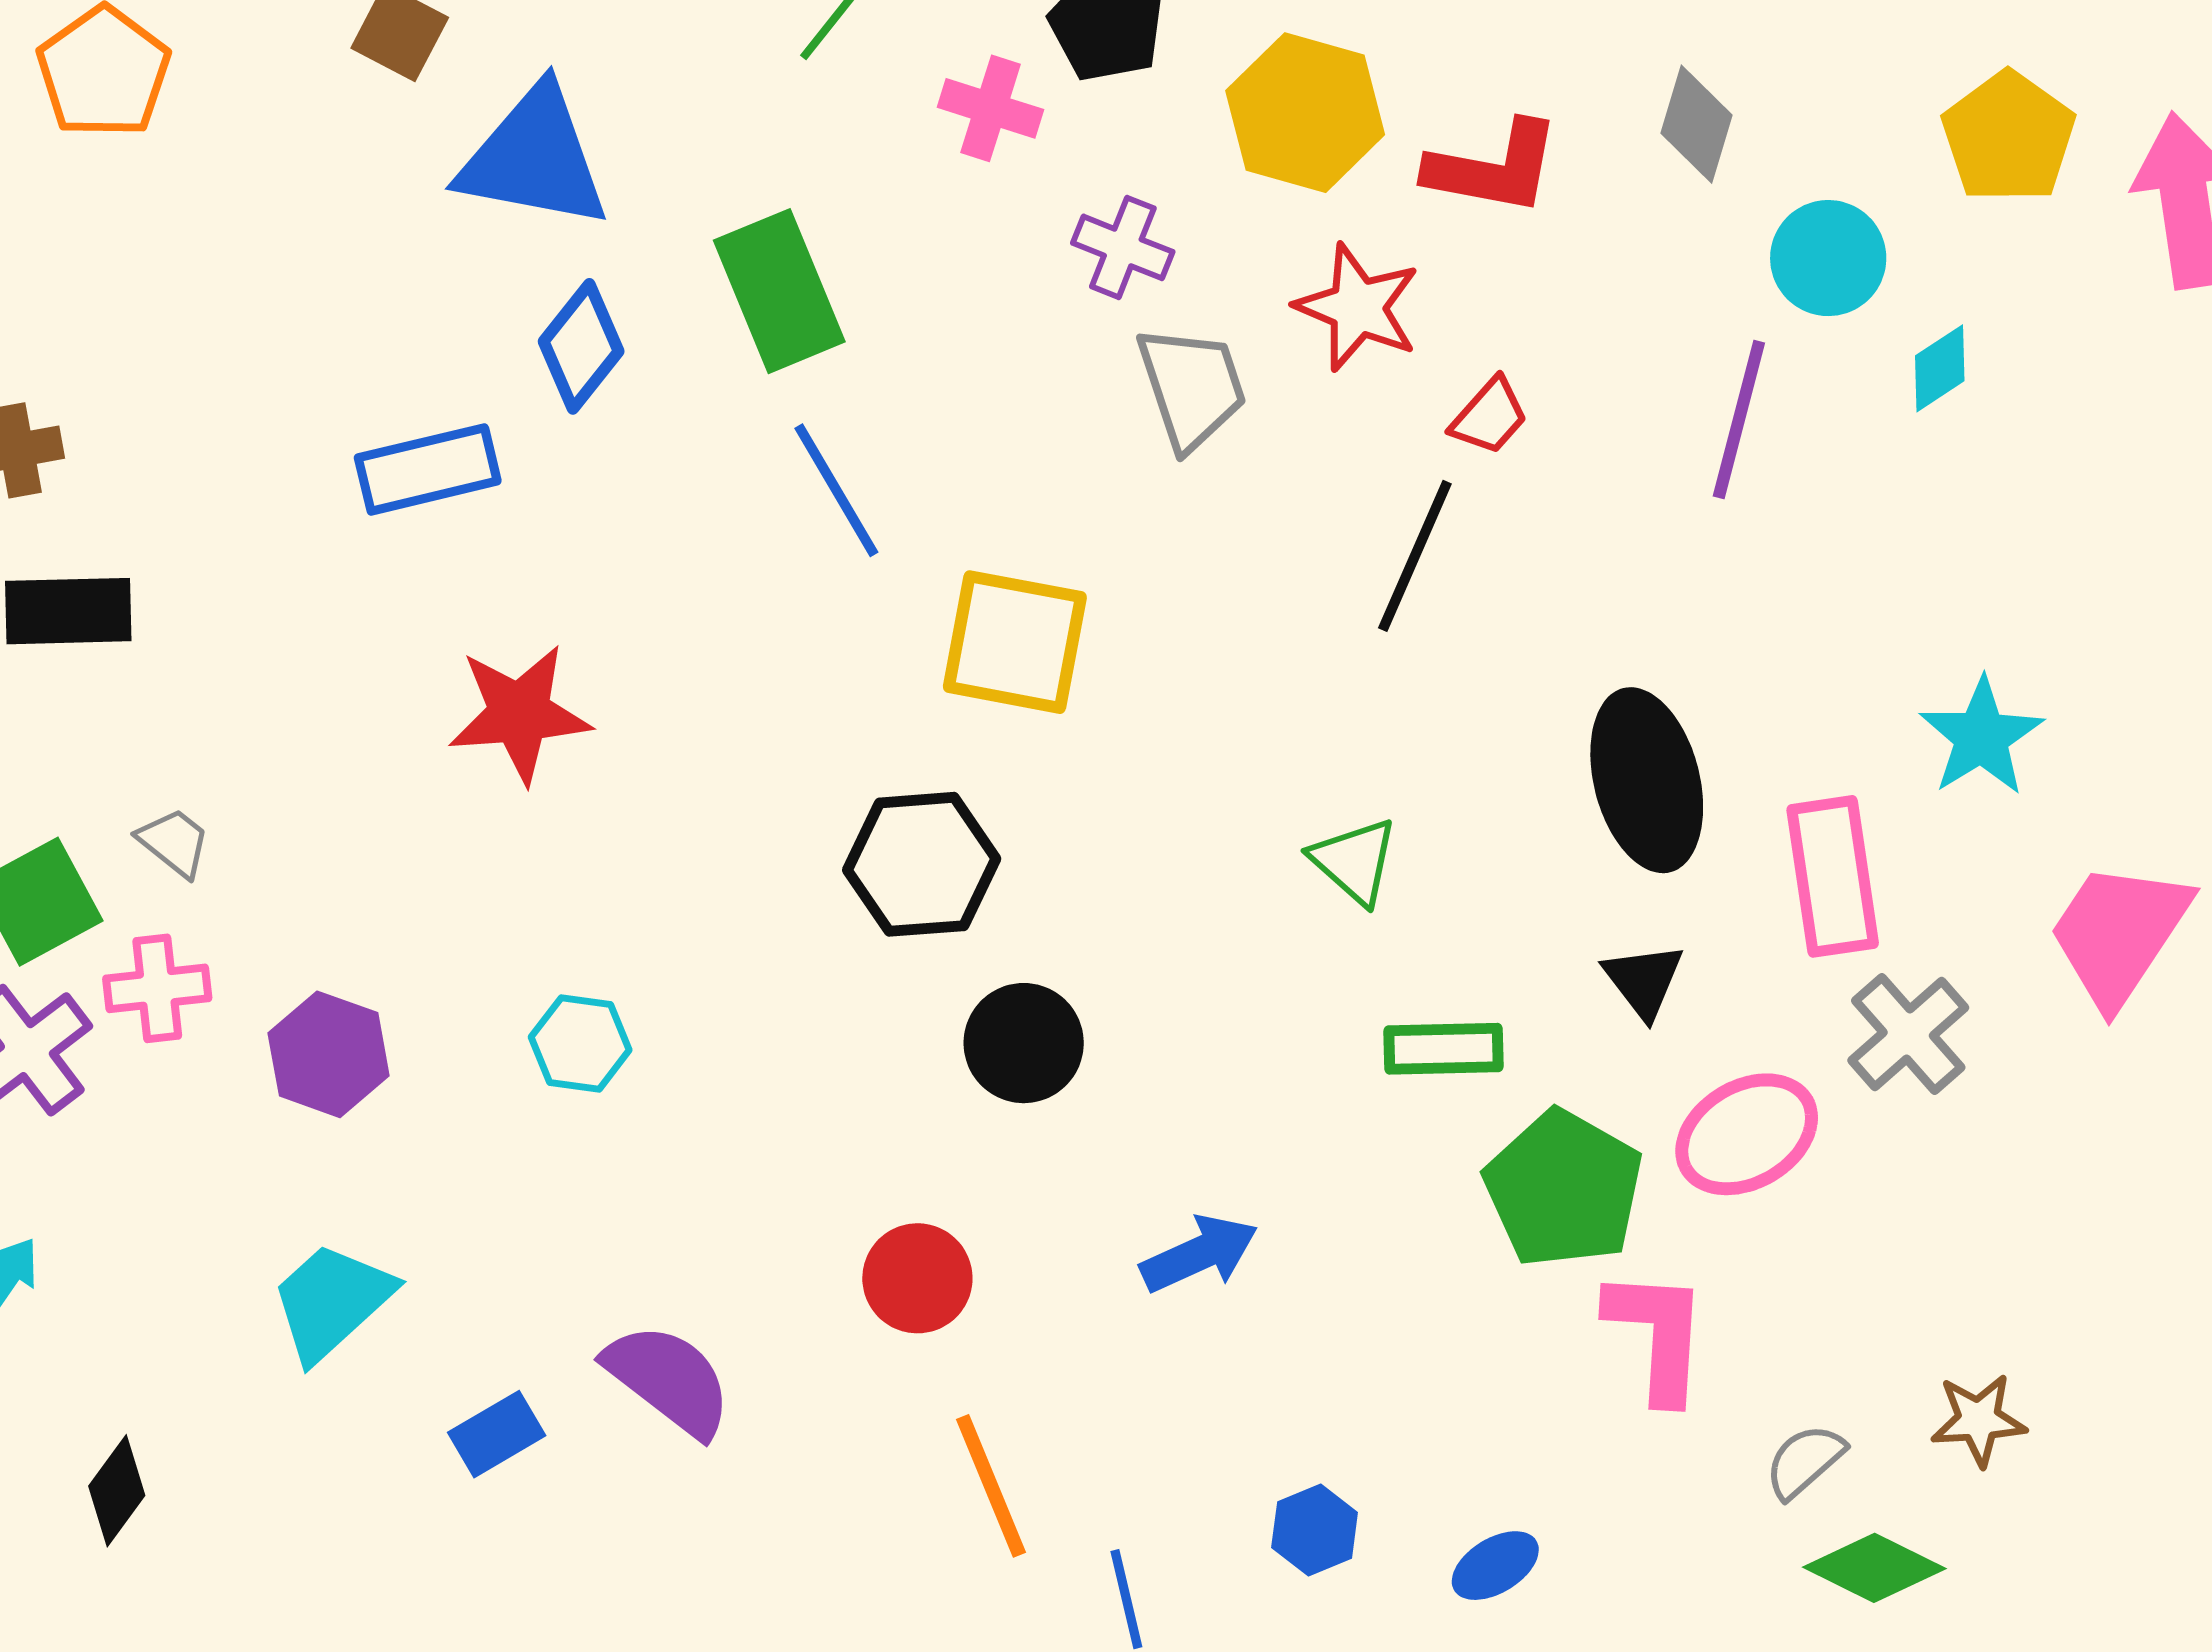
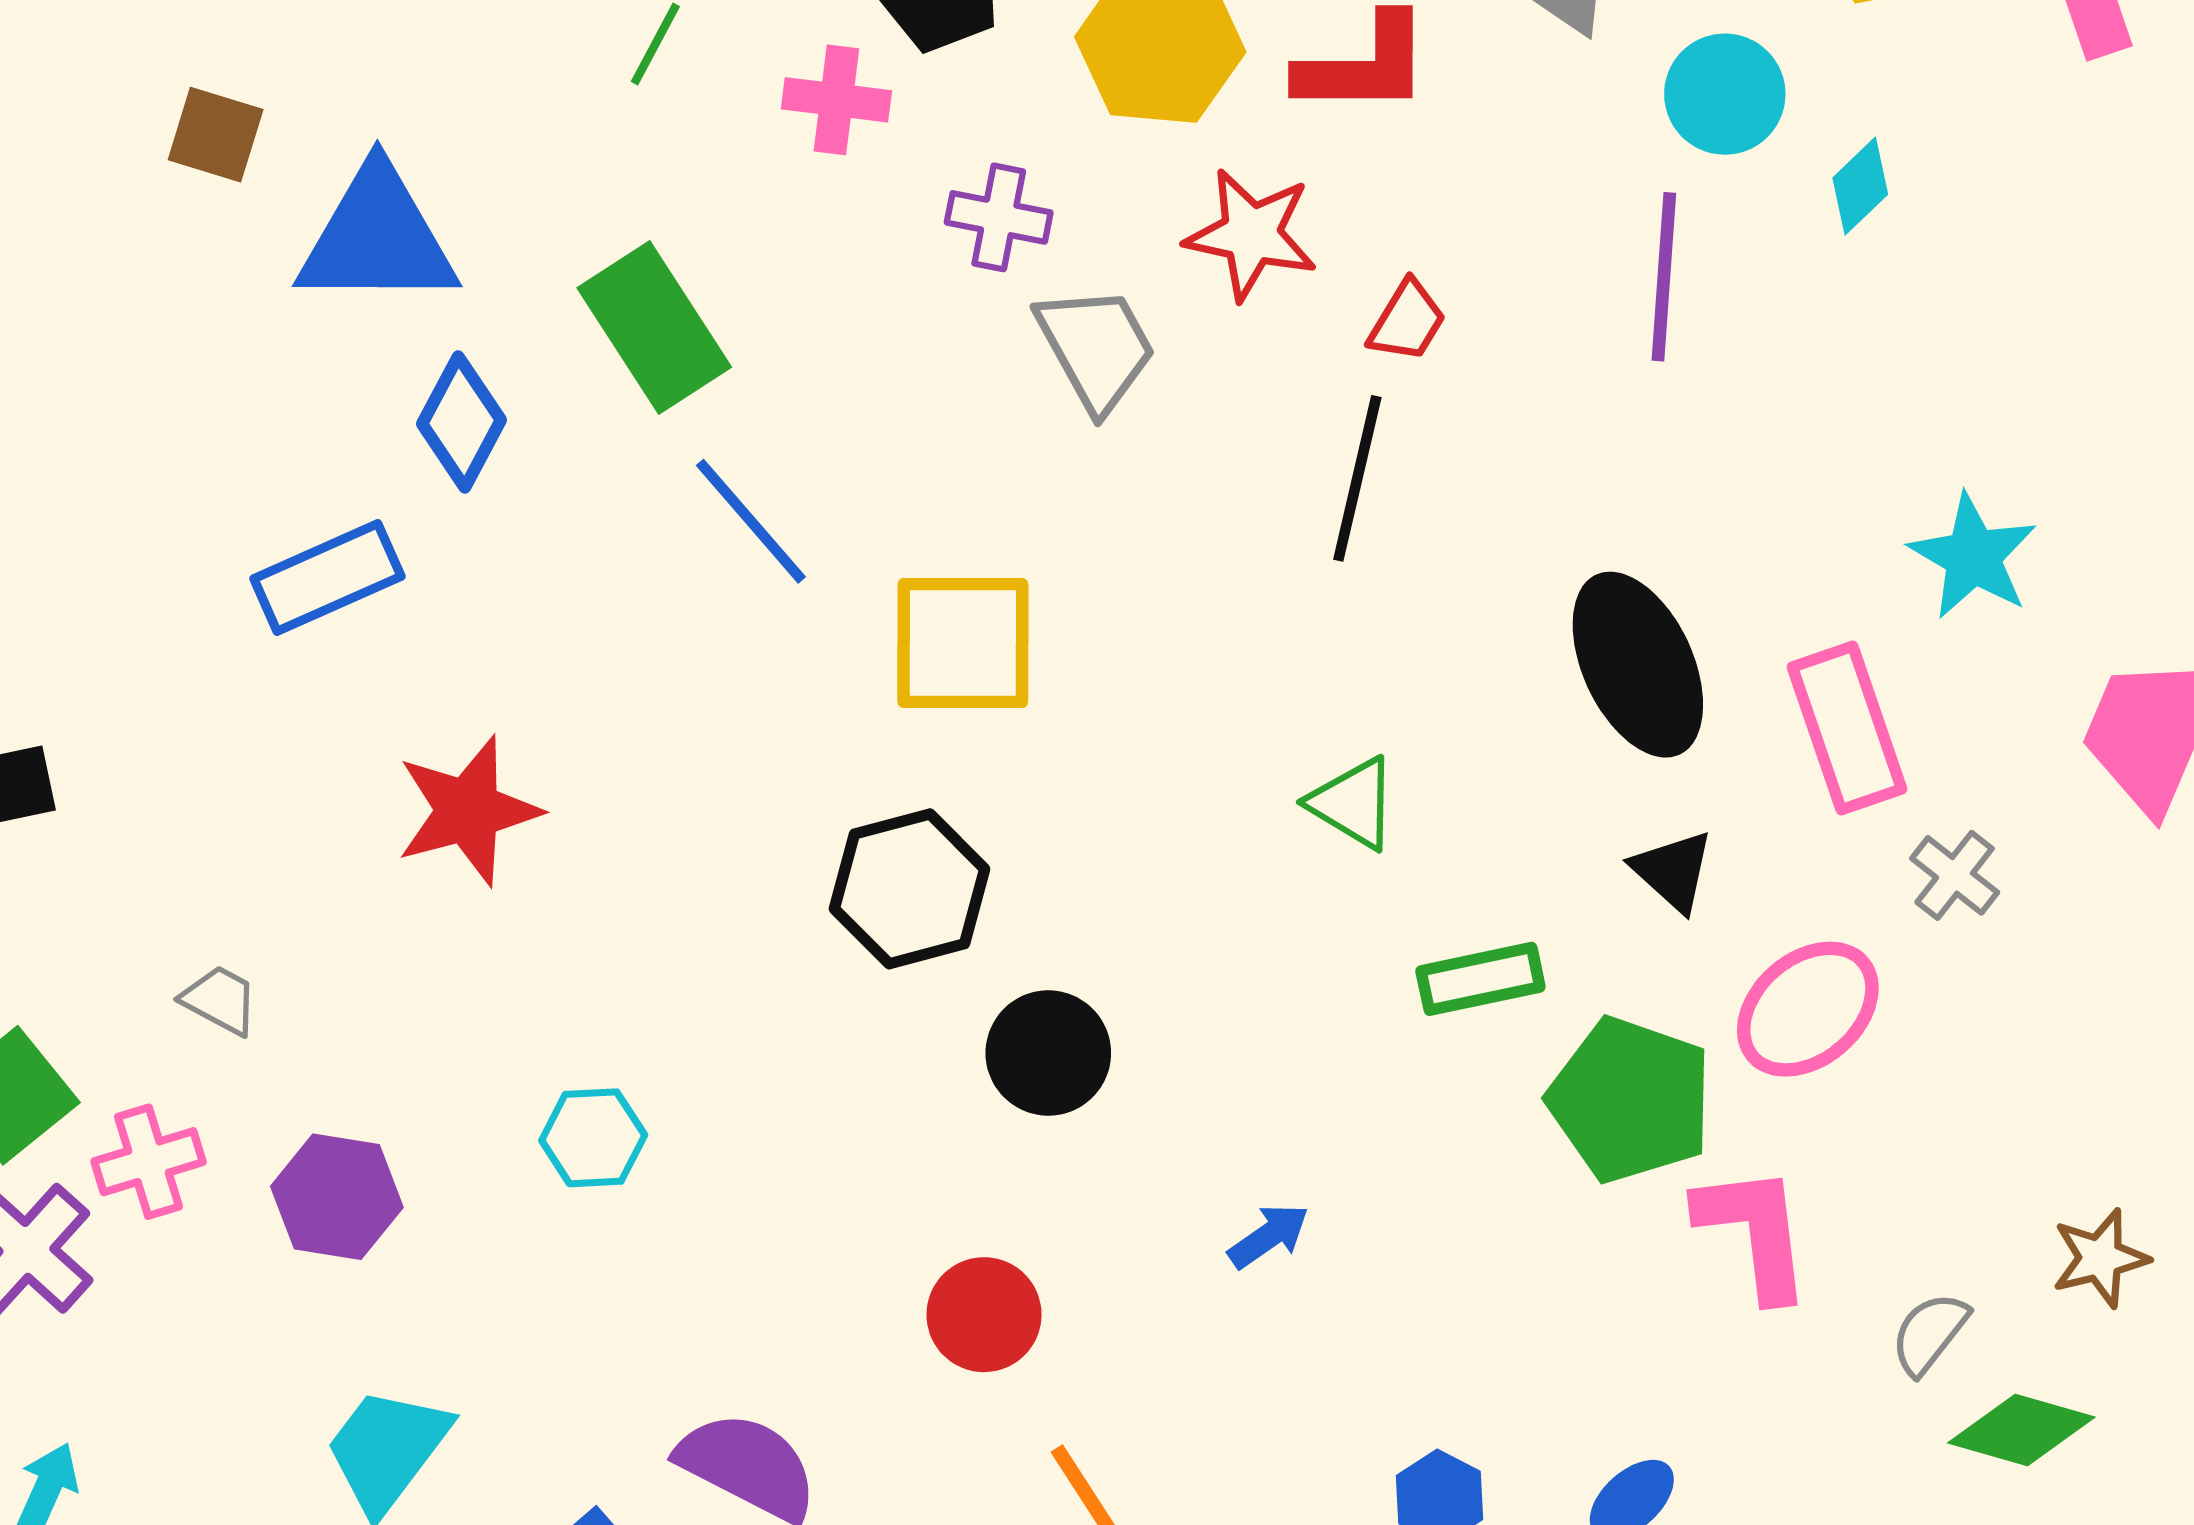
gray trapezoid: (174, 842) -> (220, 1000), moved
gray cross: (1908, 1034) -> (1955, 875), size x0.7
blue arrow: (1199, 1254) -> (1269, 1236), size x0.7

